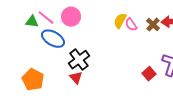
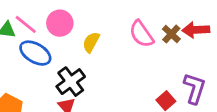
yellow semicircle: (120, 21) -> (91, 42), moved
pink semicircle: (131, 25) -> (141, 34), size x1.5

